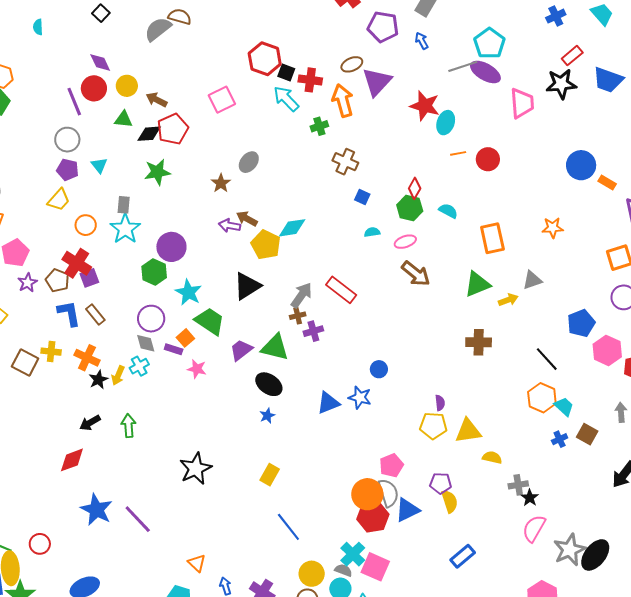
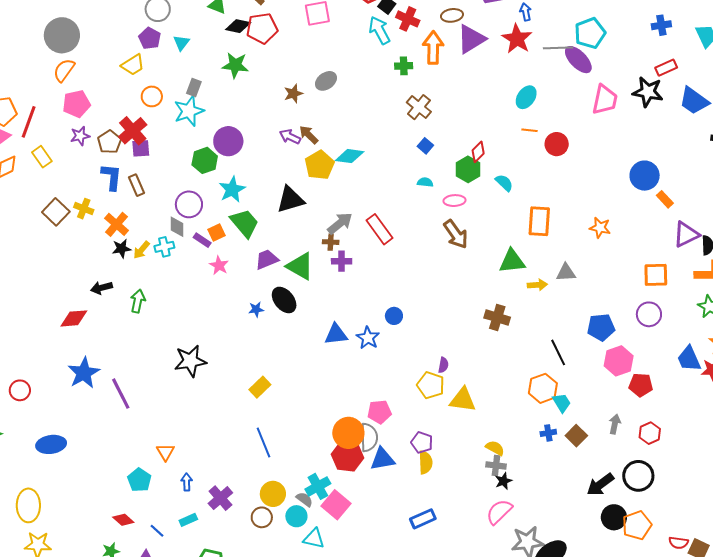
red star: (425, 106) -> (517, 39), moved
blue star: (267, 416) -> (256, 309), moved
yellow semicircle: (492, 458) -> (495, 448), moved

